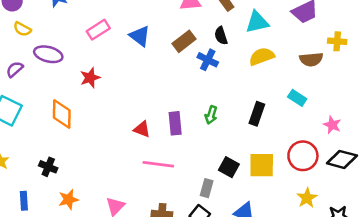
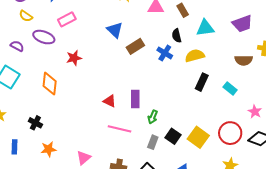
pink rectangle: (98, 30) -> (67, 19), moved
brown rectangle: (184, 41) -> (135, 46), moved
yellow semicircle: (262, 56) -> (195, 56), moved
purple semicircle: (15, 69) -> (17, 46), turned 64
black rectangle: (257, 114) -> (202, 82), moved
green arrow: (211, 115) -> (153, 117), moved
yellow square: (262, 165) -> (198, 137), turned 30
gray rectangle: (207, 188) -> (153, 142), moved

